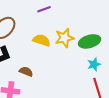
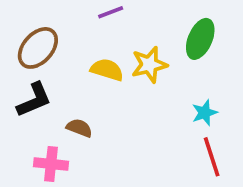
green ellipse: (90, 41) -> (200, 39), moved, turned -50

